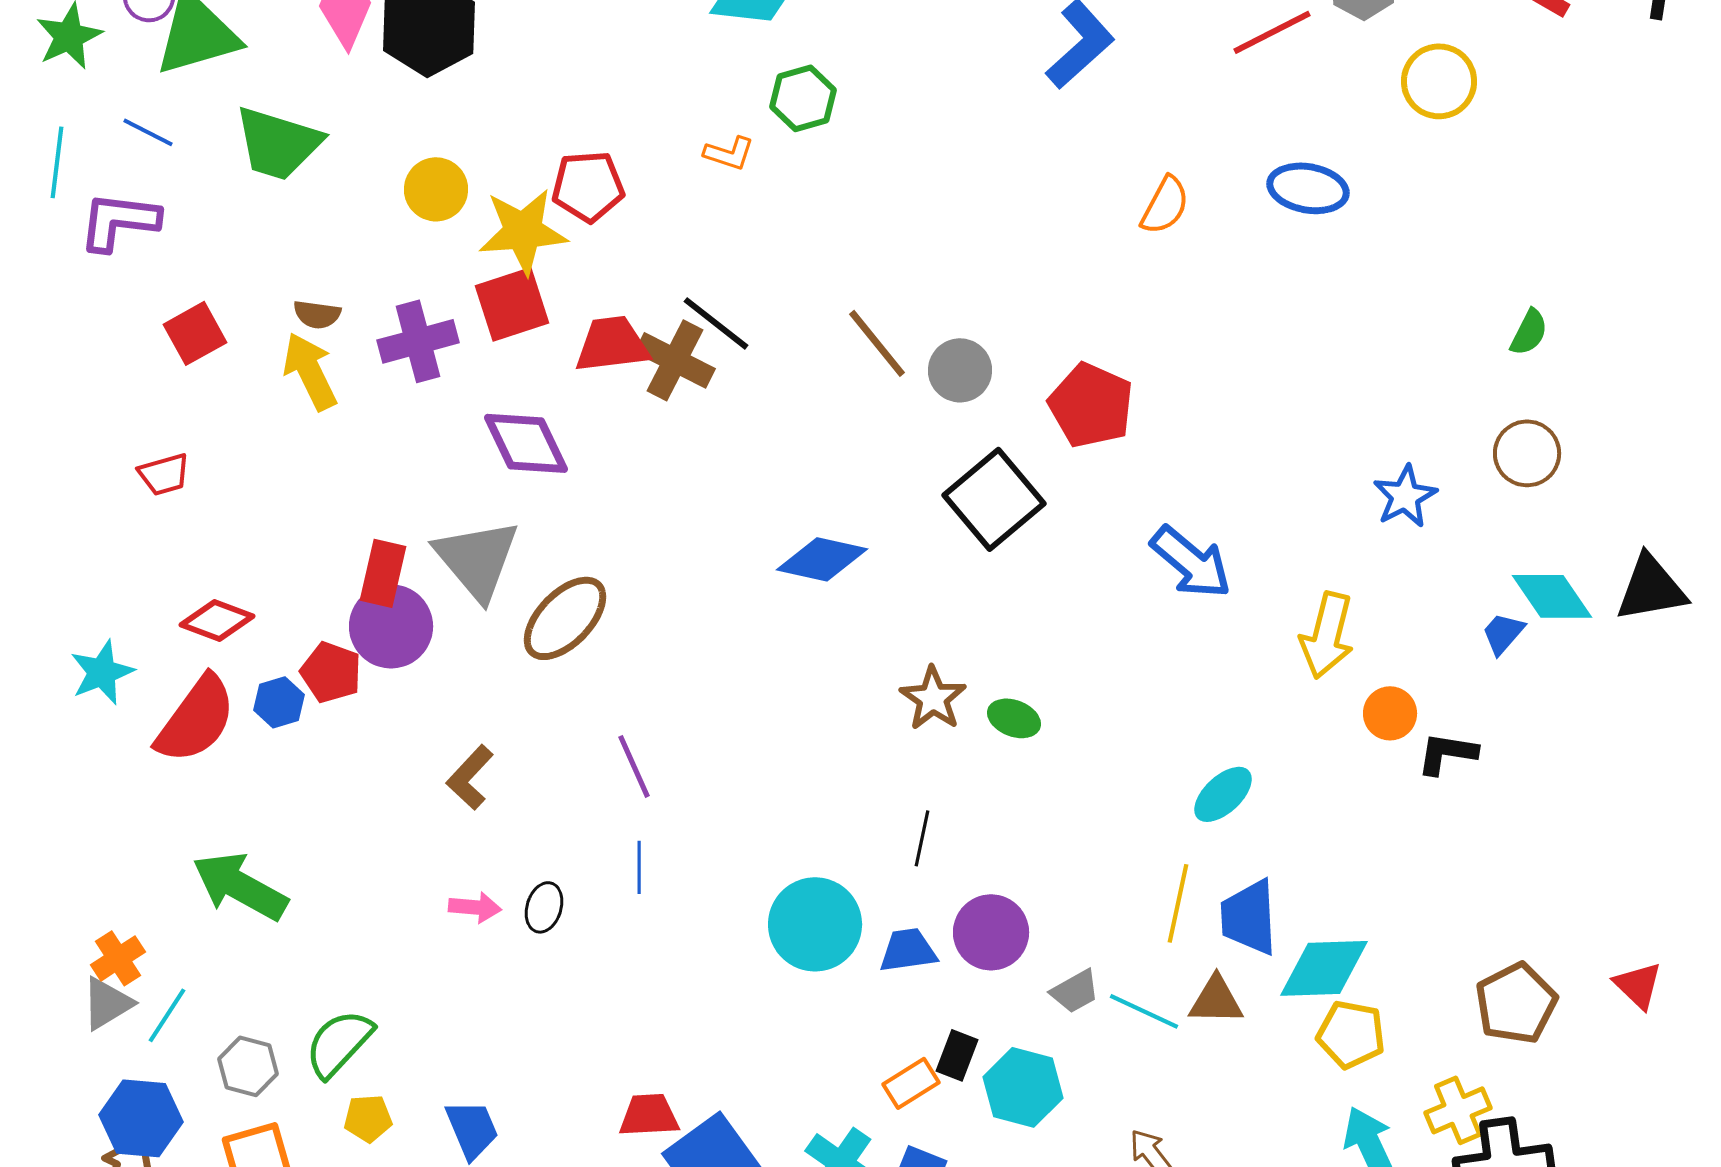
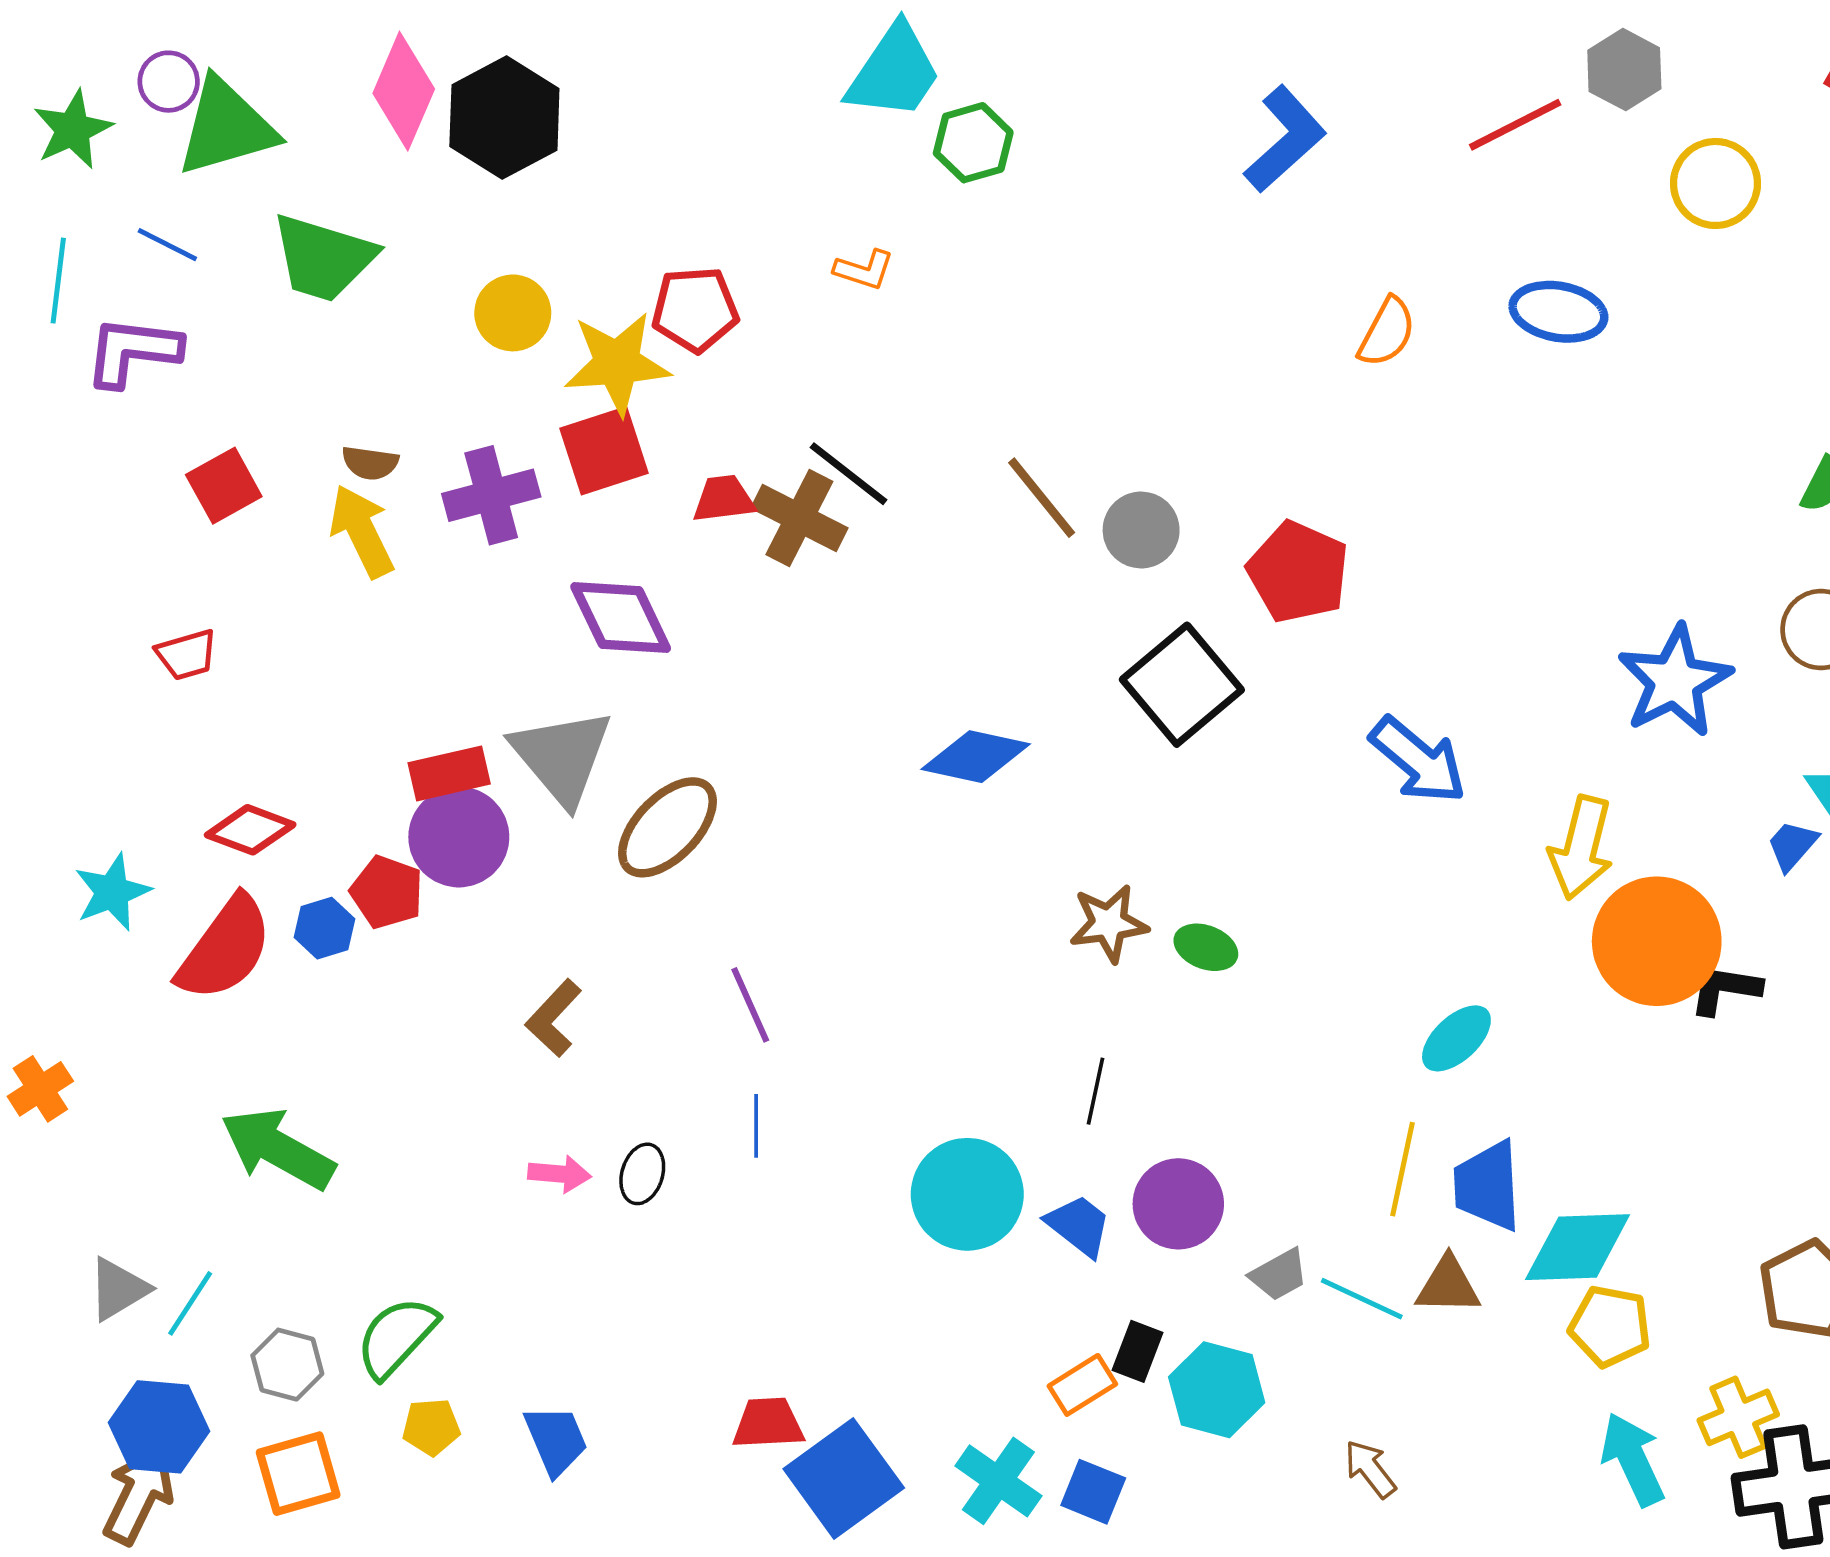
green hexagon: (803, 98) -> (973, 143), moved
red trapezoid: (612, 344) -> (724, 499), size x0.7
blue star: (1405, 496) -> (1675, 681), size x1.5
red rectangle: (383, 573) -> (449, 773), turned 64
brown star: (933, 698) -> (1109, 923), turned 30
orange circle: (1390, 713) -> (1657, 941), size x2.0
blue trapezoid: (908, 950) -> (1079, 1225), turned 46
orange cross: (118, 958) -> (40, 1089), moved

